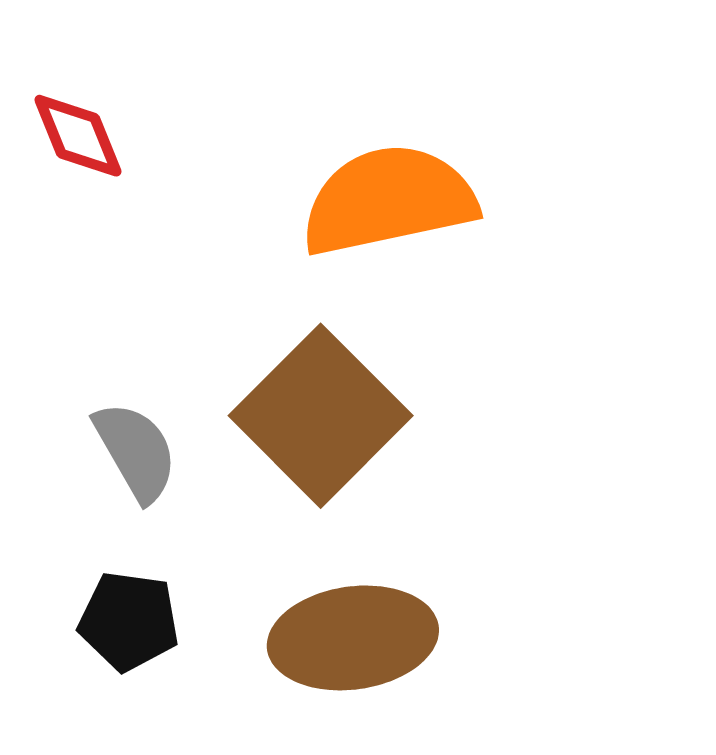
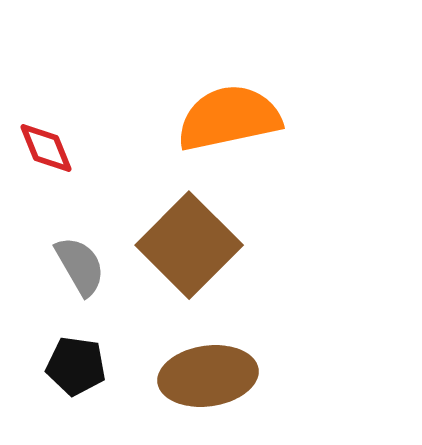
red diamond: (78, 136) -> (46, 148), moved

